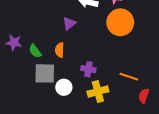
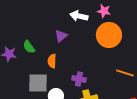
green semicircle: (35, 51) -> (29, 47), moved
orange line: (129, 77) -> (125, 73), moved

